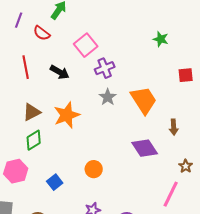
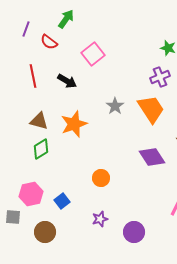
purple cross: (105, 68) -> (160, 77), moved
brown triangle: (32, 112) -> (39, 121), turned 42
pink hexagon: (16, 171) -> (31, 194), moved
blue square: (55, 182) -> (62, 201), moved

